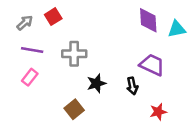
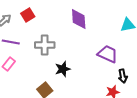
purple diamond: (148, 20) -> (79, 19), moved
black arrow: (132, 86) -> (123, 76), moved

